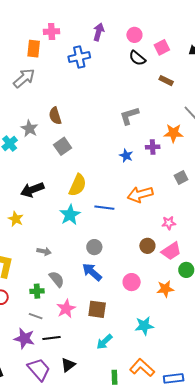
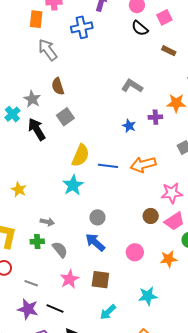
gray arrow: (24, 78) -> (48, 50), moved, turned -85
gray L-shape: (129, 116) -> (132, 86), turned 50
black arrow: (32, 190) -> (37, 129), moved, turned 80
blue line: (104, 208) -> (108, 166), moved
pink star: (169, 223) -> (172, 193), size x1.5
green cross: (37, 291) -> (37, 241), moved
gray line: (36, 316) -> (31, 283), moved
black line: (52, 338) -> (55, 308), turned 30

